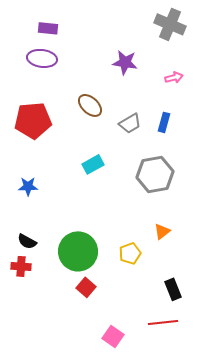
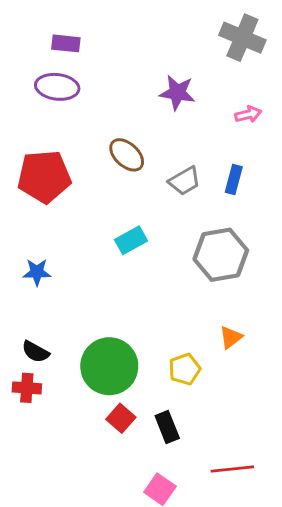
black rectangle: (173, 289) -> (167, 427), moved

